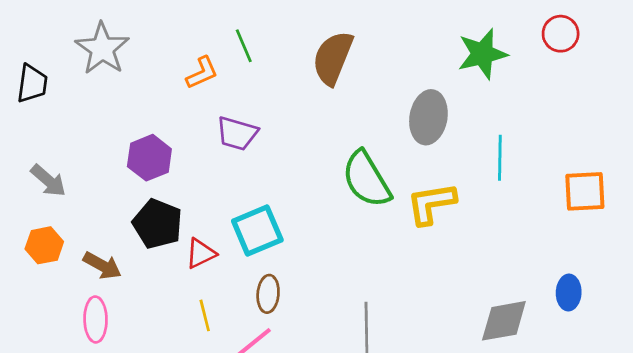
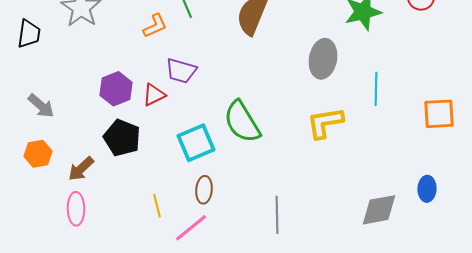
green semicircle: (366, 179) -> (242, 122), moved
red triangle: (201, 253) -> (154, 95), moved
brown arrow: (102, 266) -> (81, 169), turned 108

